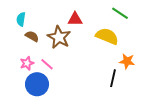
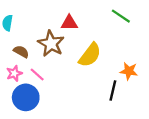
brown semicircle: (32, 36) -> (21, 52), moved
yellow semicircle: (107, 36) -> (90, 55), moved, turned 105

